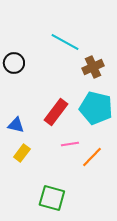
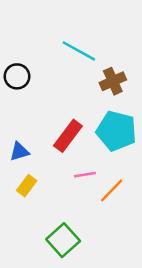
blue triangle: (16, 125) -> (19, 152), turned -30
green square: (52, 198) -> (63, 240), turned 32

